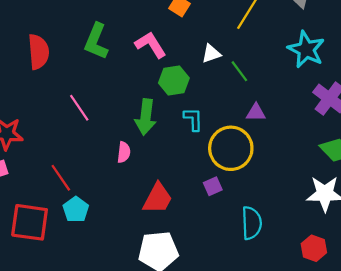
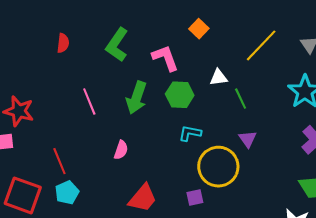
red semicircle: (38, 52) -> (63, 43), size x0.6
purple triangle: (256, 112) -> (248, 139), turned 42
green arrow: (146, 117) -> (137, 98), moved
cyan L-shape: (193, 119) -> (190, 133), turned -90

